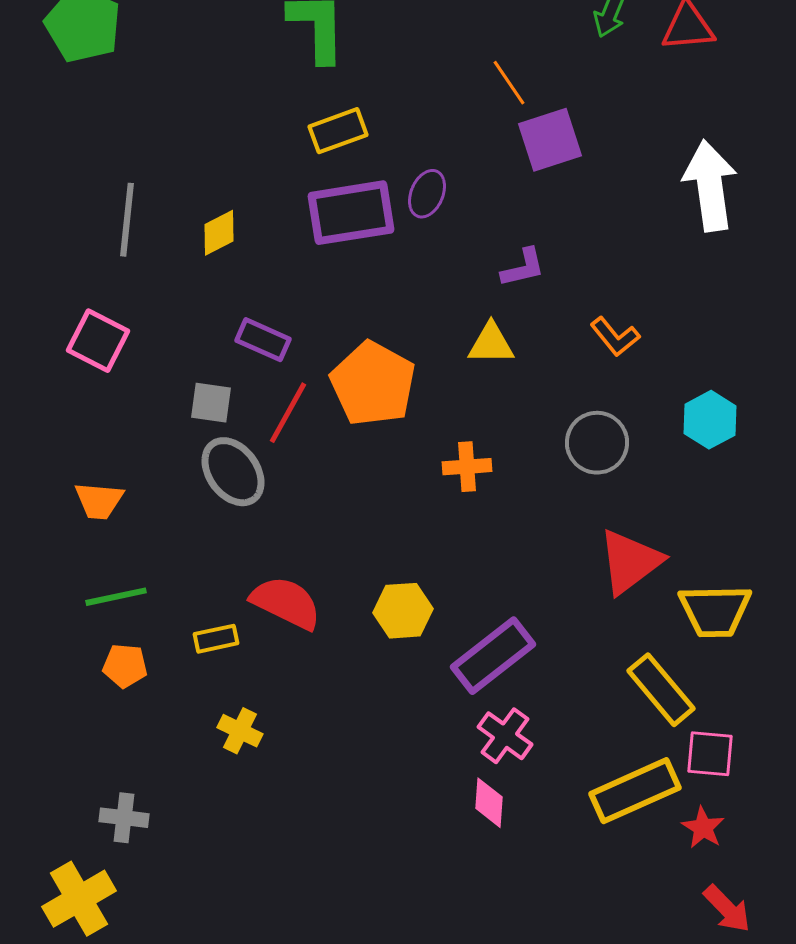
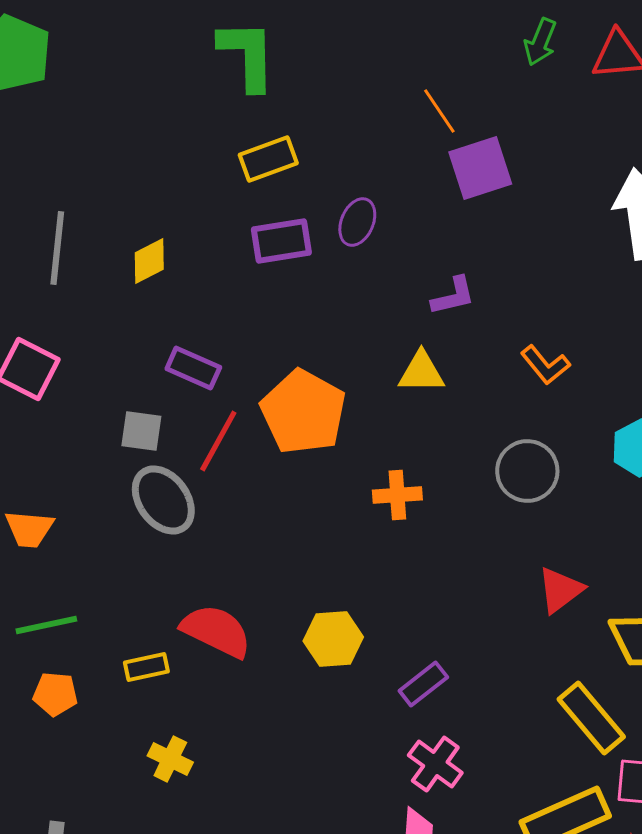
purple rectangle: (351, 213) -> (281, 241), size x0.7
red triangle: (630, 562) -> (560, 590), size x0.7
purple rectangle: (493, 656) -> (423, 684), size x0.6

